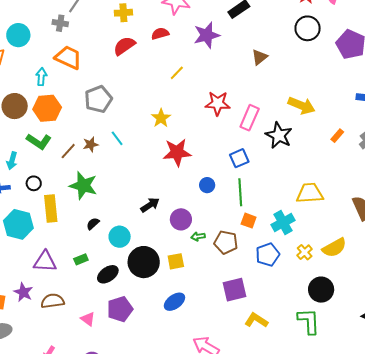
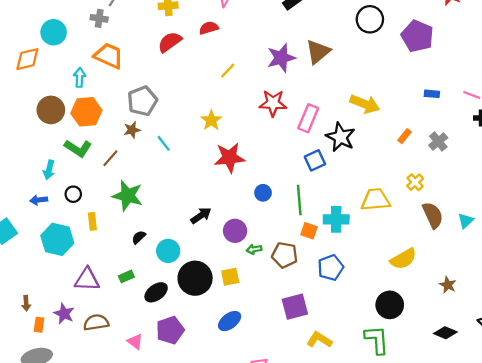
purple star: (207, 35) -> (281, 58), moved
brown triangle: (260, 57) -> (318, 52), size x1.4
brown star: (91, 144) -> (132, 130), moved
blue square: (239, 158) -> (315, 160), moved
yellow rectangle: (51, 209) -> (92, 221), size x0.6
cyan cross: (283, 223) -> (336, 219), moved, turned 30
yellow cross: (305, 252) -> (415, 182), moved

